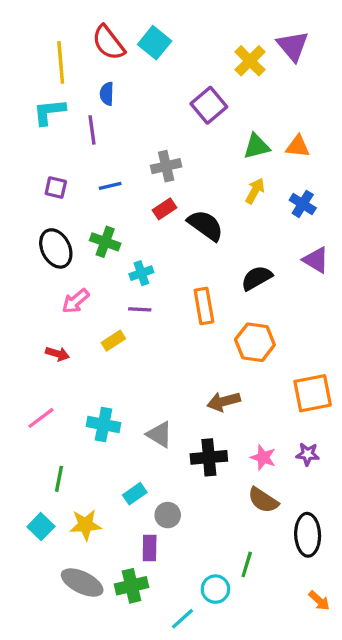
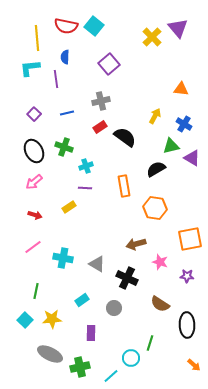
red semicircle: (108, 43) -> (66, 26), turned -40
purple square: (209, 105) -> (109, 64), moved
green triangle: (257, 146) -> (171, 146), moved
purple square: (56, 188) -> (34, 114), turned 32
pink arrow: (76, 301) -> (34, 182), moved
pink line: (41, 418) -> (33, 247), moved
black cross: (209, 457) -> (127, 278), turned 30
pink star: (263, 457) -> (160, 262), moved
gray circle: (168, 515) -> (114, 308), moved
green cross: (132, 586) -> (80, 367), moved

